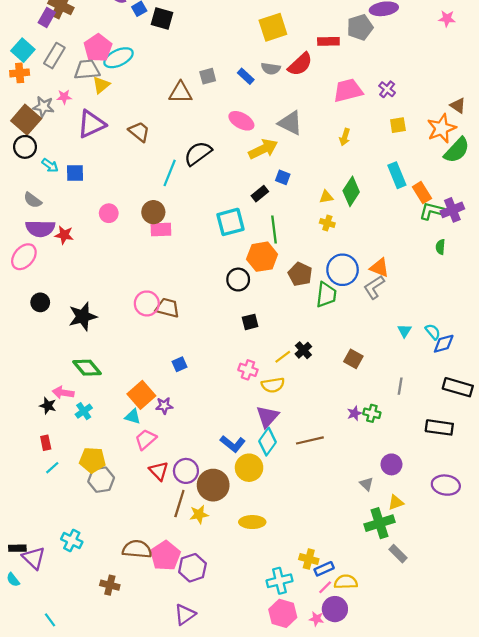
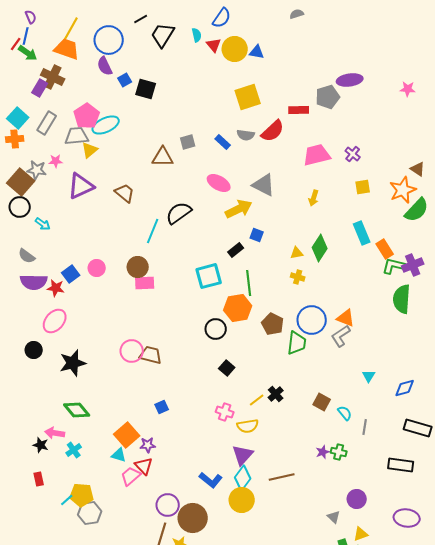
blue square: (75, 173) -> (71, 274), moved, turned -36
green semicircle: (440, 247) -> (402, 299), size x2.0
pink ellipse: (24, 257) -> (55, 321), moved
black square: (250, 322) -> (227, 368), turned -35
cyan semicircle: (433, 332) -> (345, 413), moved
cyan line: (52, 468) -> (67, 500), moved
yellow circle: (249, 468) -> (242, 500), moved
red triangle: (159, 471) -> (144, 466), moved

